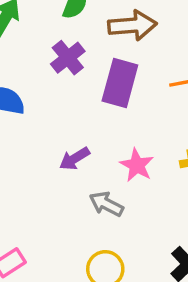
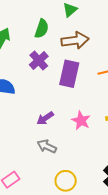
gray arrow: (106, 204) -> (47, 146), moved

